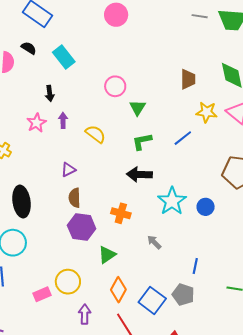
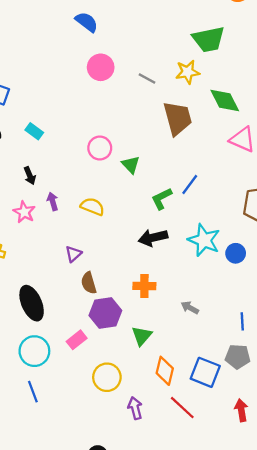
pink circle: (116, 15) -> (101, 67), moved
gray line: (200, 16) -> (147, 78), moved, turned 35
cyan rectangle: (64, 57) -> (34, 131), size x0.7
brown trapezoid: (188, 79) -> (178, 118), size x1.5
yellow star: (207, 112) -> (188, 72), moved
green L-shape: (142, 141) -> (162, 199), moved
cyan star: (172, 201) -> (204, 240), moved
pink rectangle: (42, 294) -> (77, 340), moved

